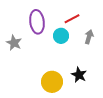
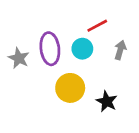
purple ellipse: (37, 22) -> (50, 49), moved
yellow circle: (52, 82) -> (70, 88), moved

